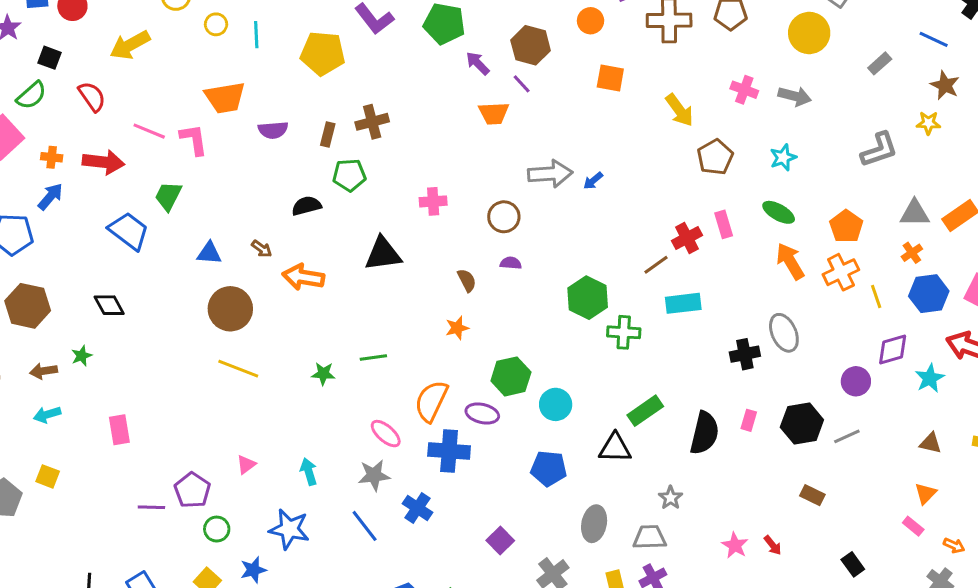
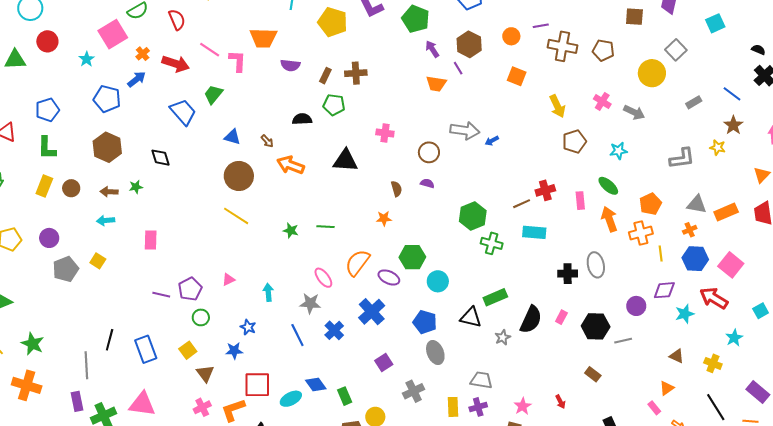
orange cross: (52, 157) -> (143, 54), turned 32
pink rectangle: (724, 224) -> (580, 201), moved
blue cross: (449, 451) -> (372, 312), moved, turned 32
gray star: (671, 498) -> (503, 337), moved
gray ellipse: (594, 524) -> (435, 353), moved, turned -45
blue star: (289, 529) -> (248, 327), size x0.6
pink star: (735, 545) -> (523, 406), moved
blue star: (253, 570) -> (234, 351), moved

